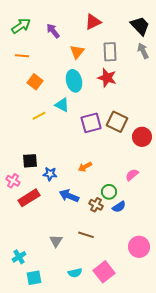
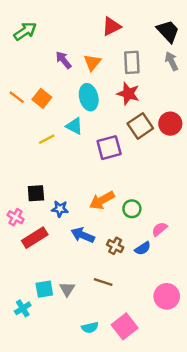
purple arrow: (53, 31) -> (64, 60), moved
orange line: (22, 56) -> (17, 97), moved, turned 32
brown square: (117, 122) -> (140, 126), moved, turned 30
red circle: (142, 137) -> (170, 124), moved
orange arrow: (85, 167) -> (102, 200), size x1.5
pink semicircle: (132, 175) -> (159, 229), moved
green circle: (109, 192) -> (132, 209), moved
cyan square: (34, 278) -> (44, 289), moved

